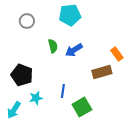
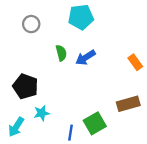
brown rectangle: (102, 72) -> (128, 104), moved
blue line: (63, 91) -> (70, 133), moved

